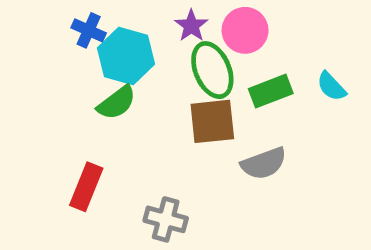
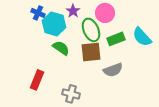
purple star: (191, 26) -> (73, 11), moved
cyan semicircle: (331, 86) -> (142, 37), size x1.5
green semicircle: (117, 103) -> (61, 48), moved, turned -108

